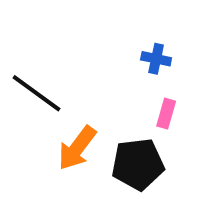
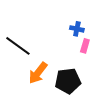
pink rectangle: (166, 114) -> (85, 46), moved

